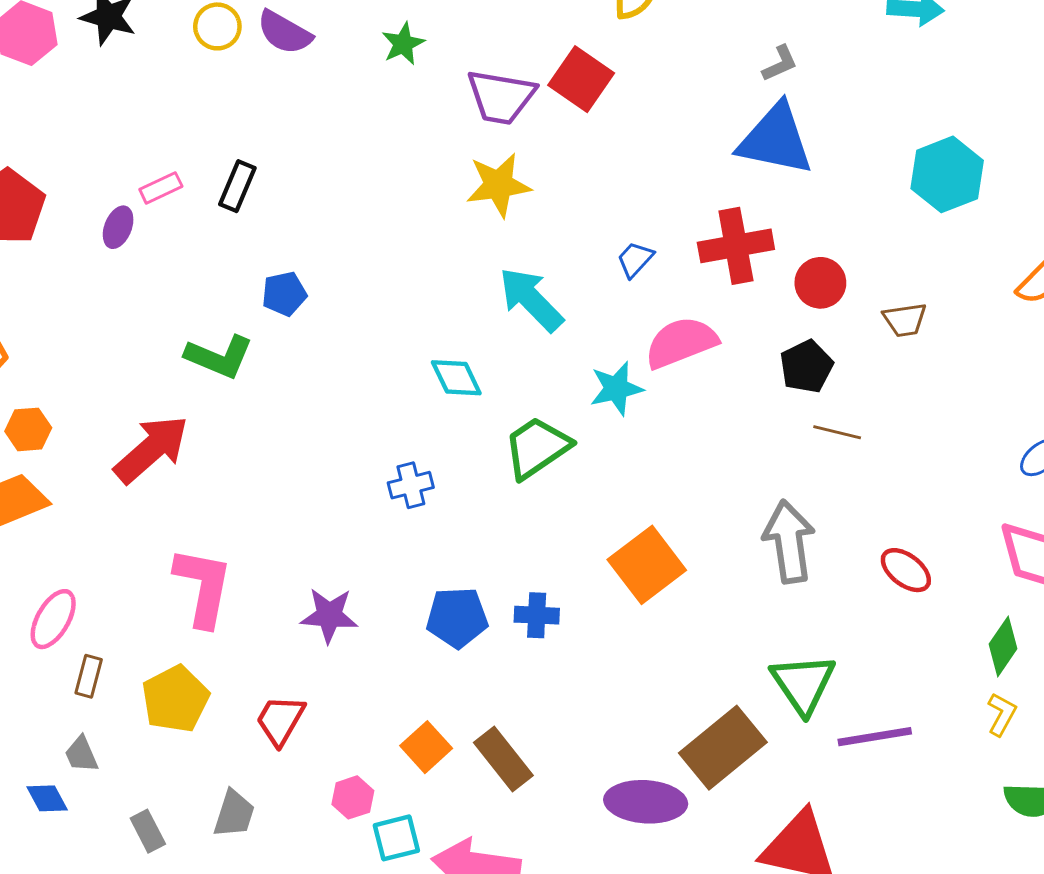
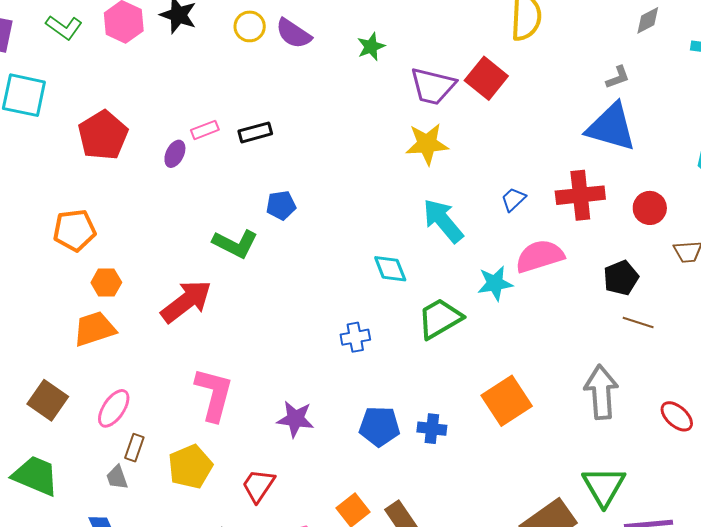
black rectangle: (237, 186) -> (255, 132), turned 48
red circle: (820, 283) -> (650, 208), moved
gray trapezoid: (81, 754) -> (117, 477), moved

